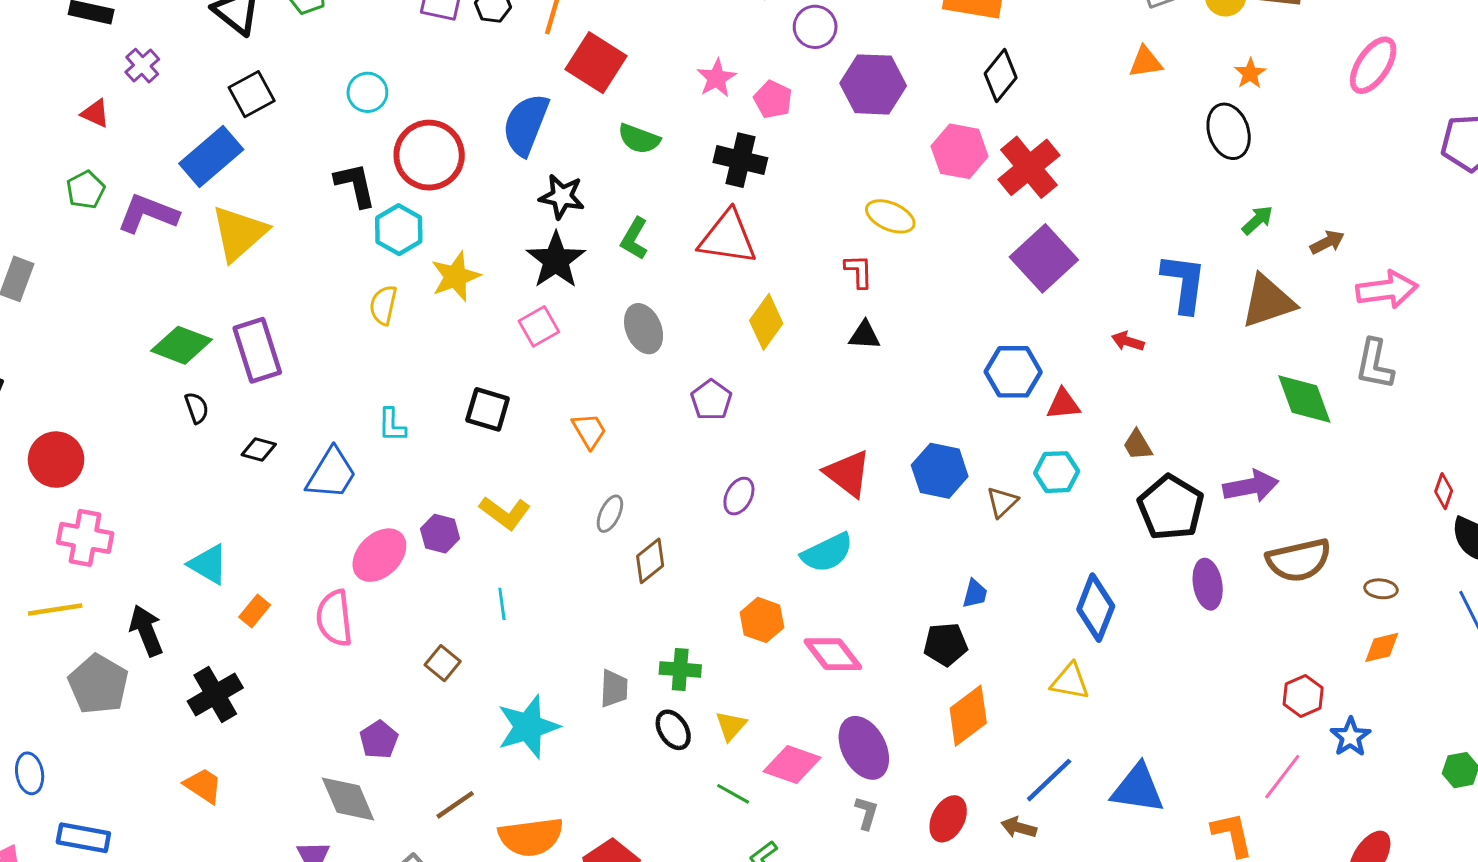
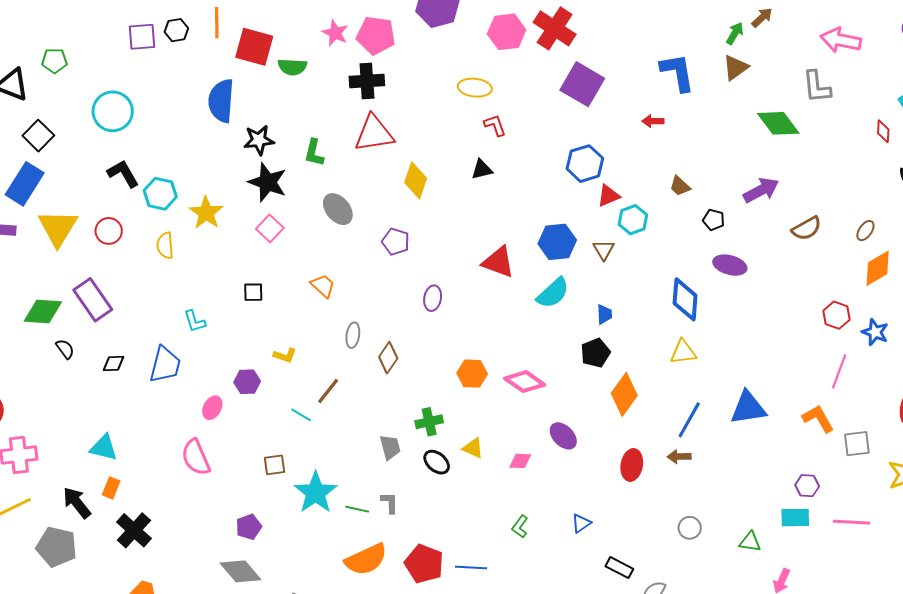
cyan circle: (367, 92) -> (113, 111), size x1.5
pink pentagon: (773, 99) -> (376, 35), size x1.5
green semicircle: (639, 139) -> (292, 67), moved
red circle: (429, 155) -> (109, 231), moved, size x0.6
green arrow: (1257, 220) -> (735, 33), moved
red L-shape: (859, 271) -> (495, 125), moved
pink arrow: (1387, 290) -> (841, 40), moved, turned -144
brown triangle: (1268, 301) -> (735, 68), size x0.7
red triangle: (1063, 404) -> (608, 196), moved
black square: (488, 409) -> (253, 292), size x0.7
red diamond: (1444, 491) -> (883, 131), moved
black pentagon: (1171, 507) -> (714, 220), size x0.5
yellow L-shape: (505, 513) -> (285, 355), size x0.7
cyan semicircle: (827, 553) -> (553, 293), moved
pink ellipse: (379, 555) -> (212, 408), size x0.6
brown semicircle: (1299, 560) -> (807, 228), size x0.7
purple ellipse: (1208, 584) -> (730, 265), moved, turned -48
brown ellipse: (1381, 589) -> (865, 231), turned -45
cyan line: (502, 604) -> (301, 415), turned -35
orange rectangle: (255, 611) -> (111, 488), moved
orange diamond: (1382, 647) -> (878, 268), size x1.4
brown square: (443, 663) -> (275, 465), turned -30
yellow triangle: (731, 726) -> (473, 448), turned -30
cyan star: (528, 727) -> (316, 493), moved
purple pentagon: (379, 740) -> (249, 527), turned 30
purple ellipse: (864, 748) -> (563, 436), size x0.7
pink diamond: (792, 764) -> (520, 461), size x0.6
green line: (733, 794) -> (357, 509), moved
brown line: (455, 805) -> (328, 391), moved
gray L-shape: (867, 813) -> (390, 503), moved

